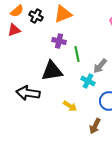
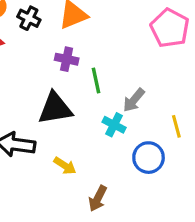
yellow arrow: (70, 106) -> (65, 166), moved
brown arrow: (95, 126) -> (98, 199), moved

